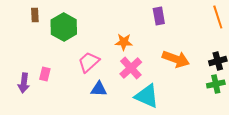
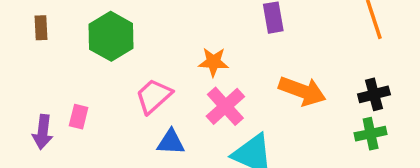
brown rectangle: (35, 15) -> (41, 28), moved

